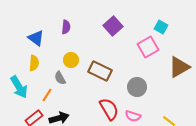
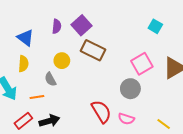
purple square: (113, 26) -> (82, 25), moved
pink square: (148, 47) -> (142, 64), moved
brown rectangle: (100, 71) -> (93, 50), moved
orange line: (47, 95) -> (37, 97), turned 48

